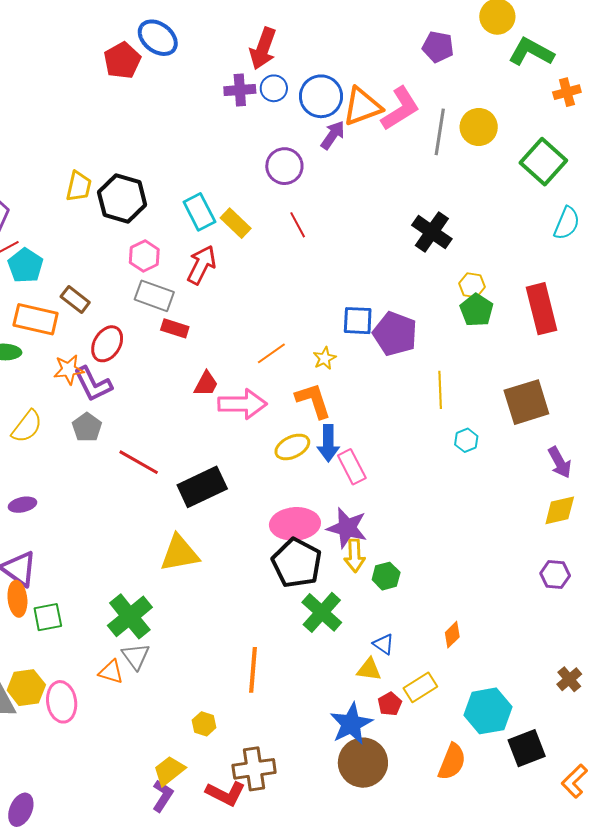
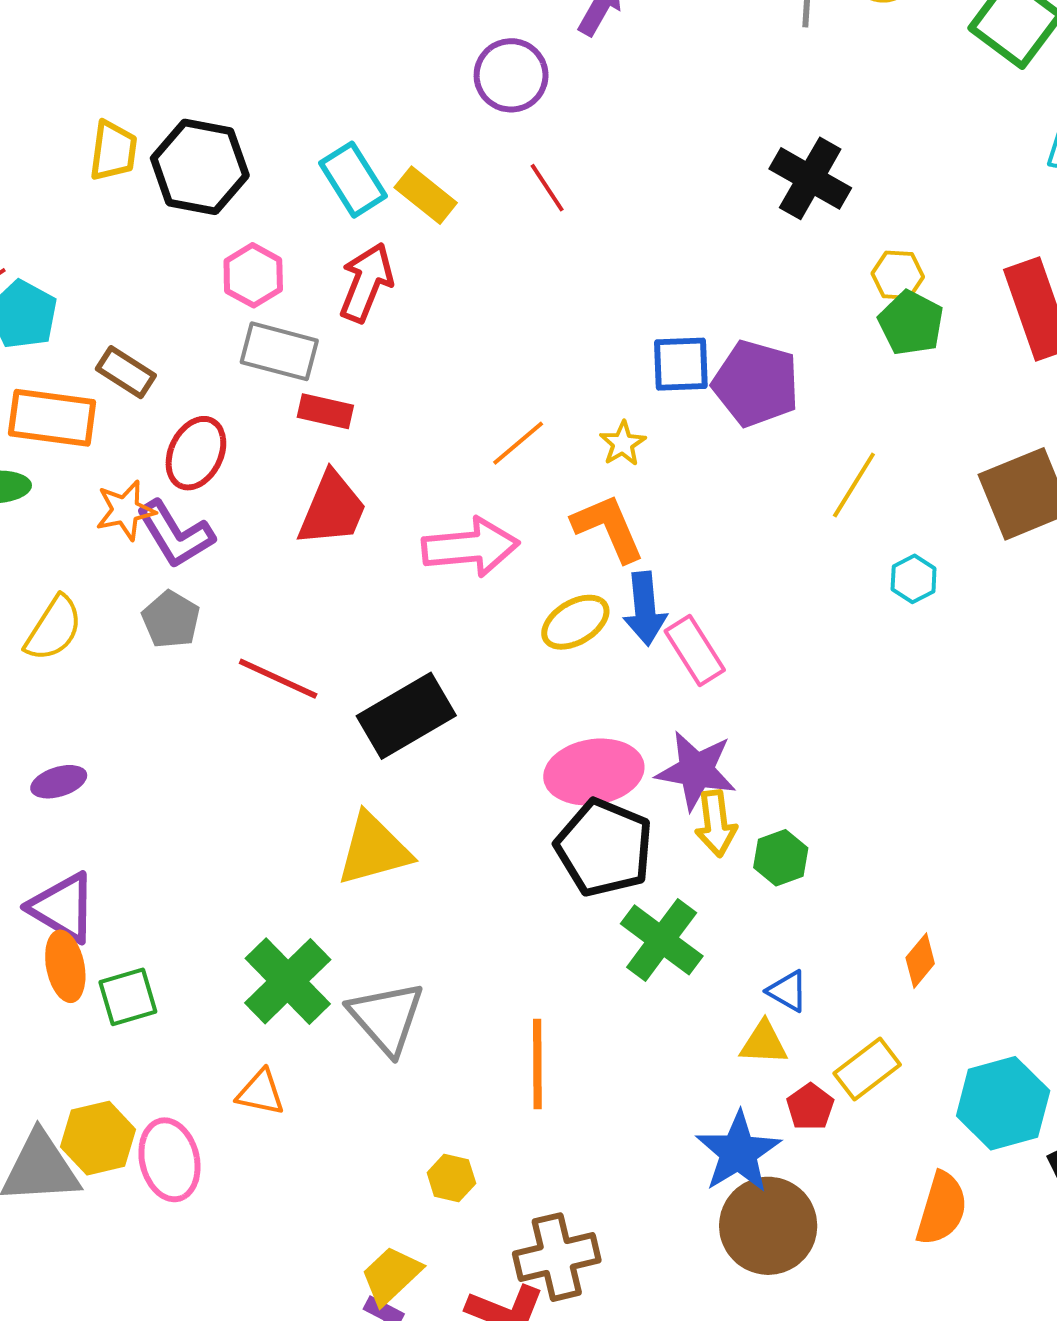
red trapezoid: (206, 384) -> (332, 509), moved, size x1.5
yellow line: (440, 390) -> (854, 485), turned 39
gray triangle: (136, 656) -> (386, 1018), moved, size x1.4

